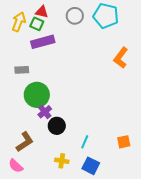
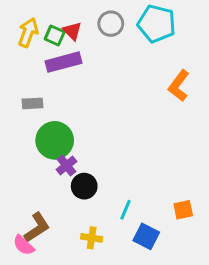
red triangle: (42, 12) -> (72, 31), moved, turned 32
brown L-shape: (25, 142) -> (37, 228), moved
blue square: (91, 166) -> (146, 236), moved

